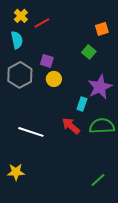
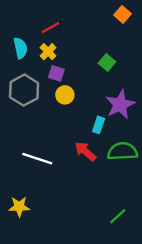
yellow cross: (21, 16) -> (48, 52), moved
orange square: (102, 29) -> (123, 14), moved, turned -32

